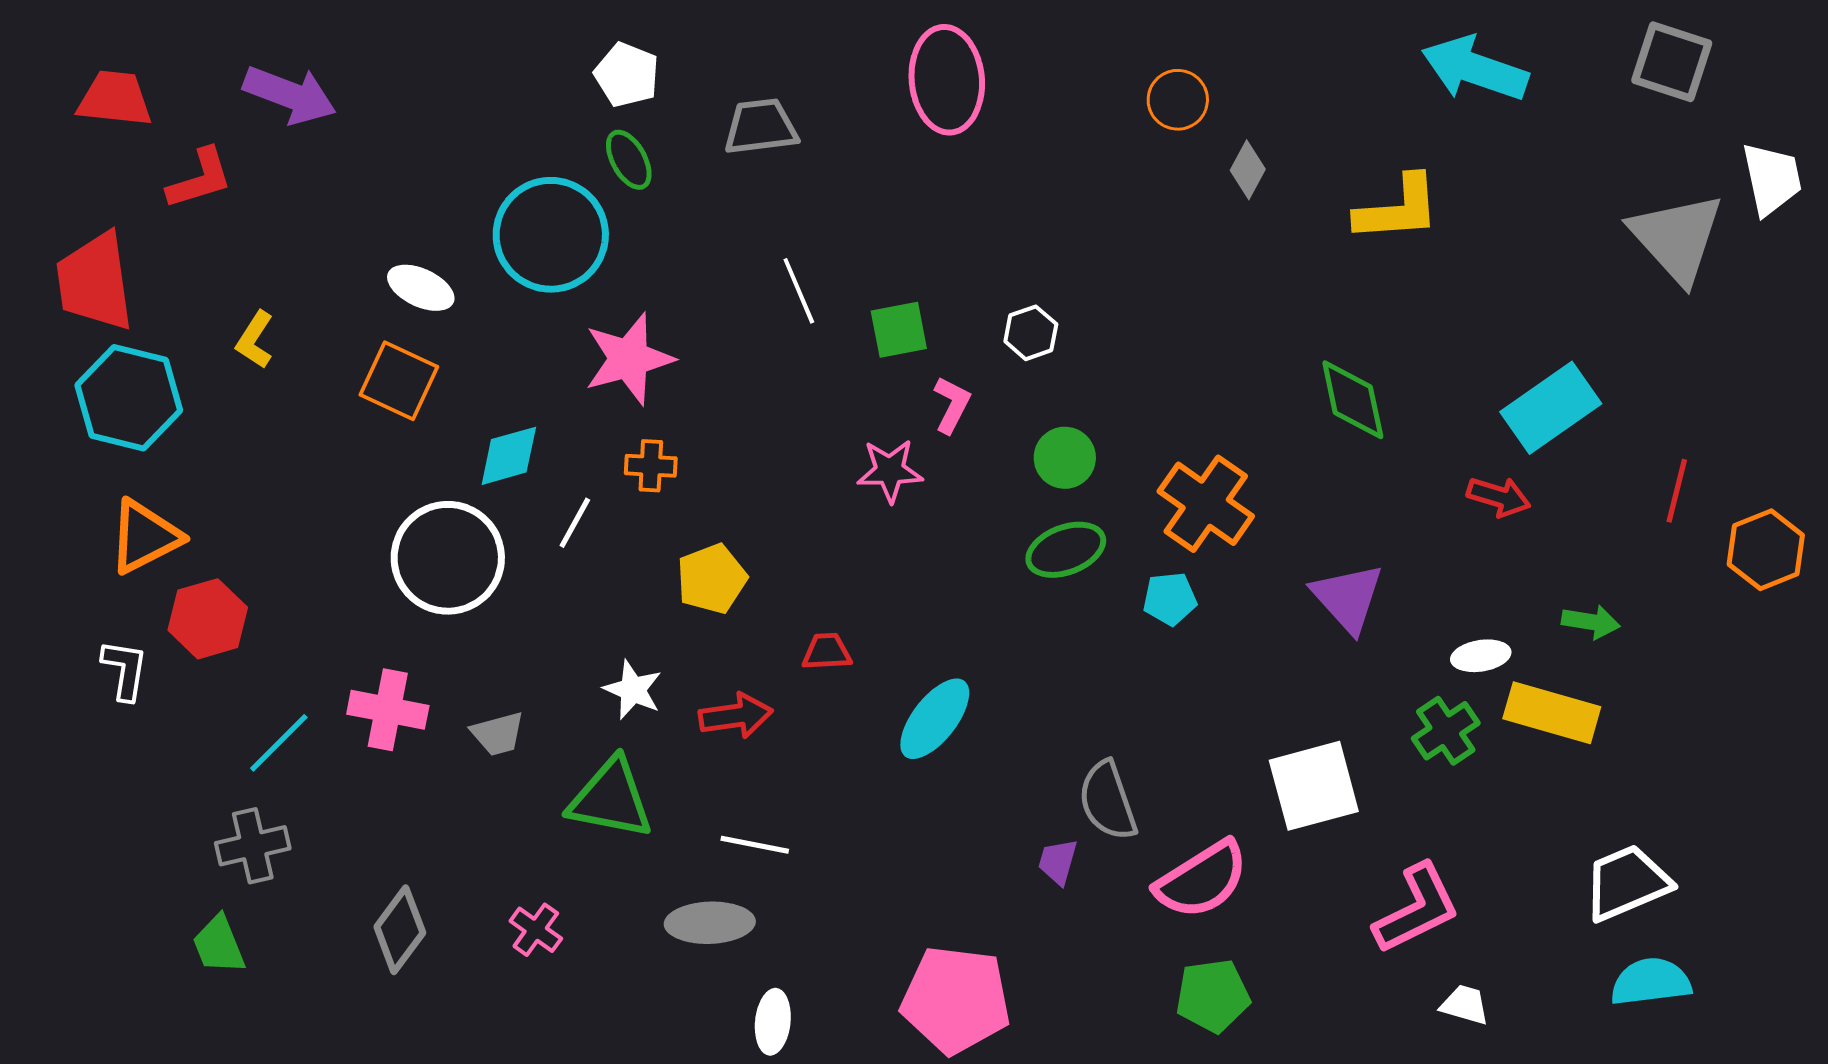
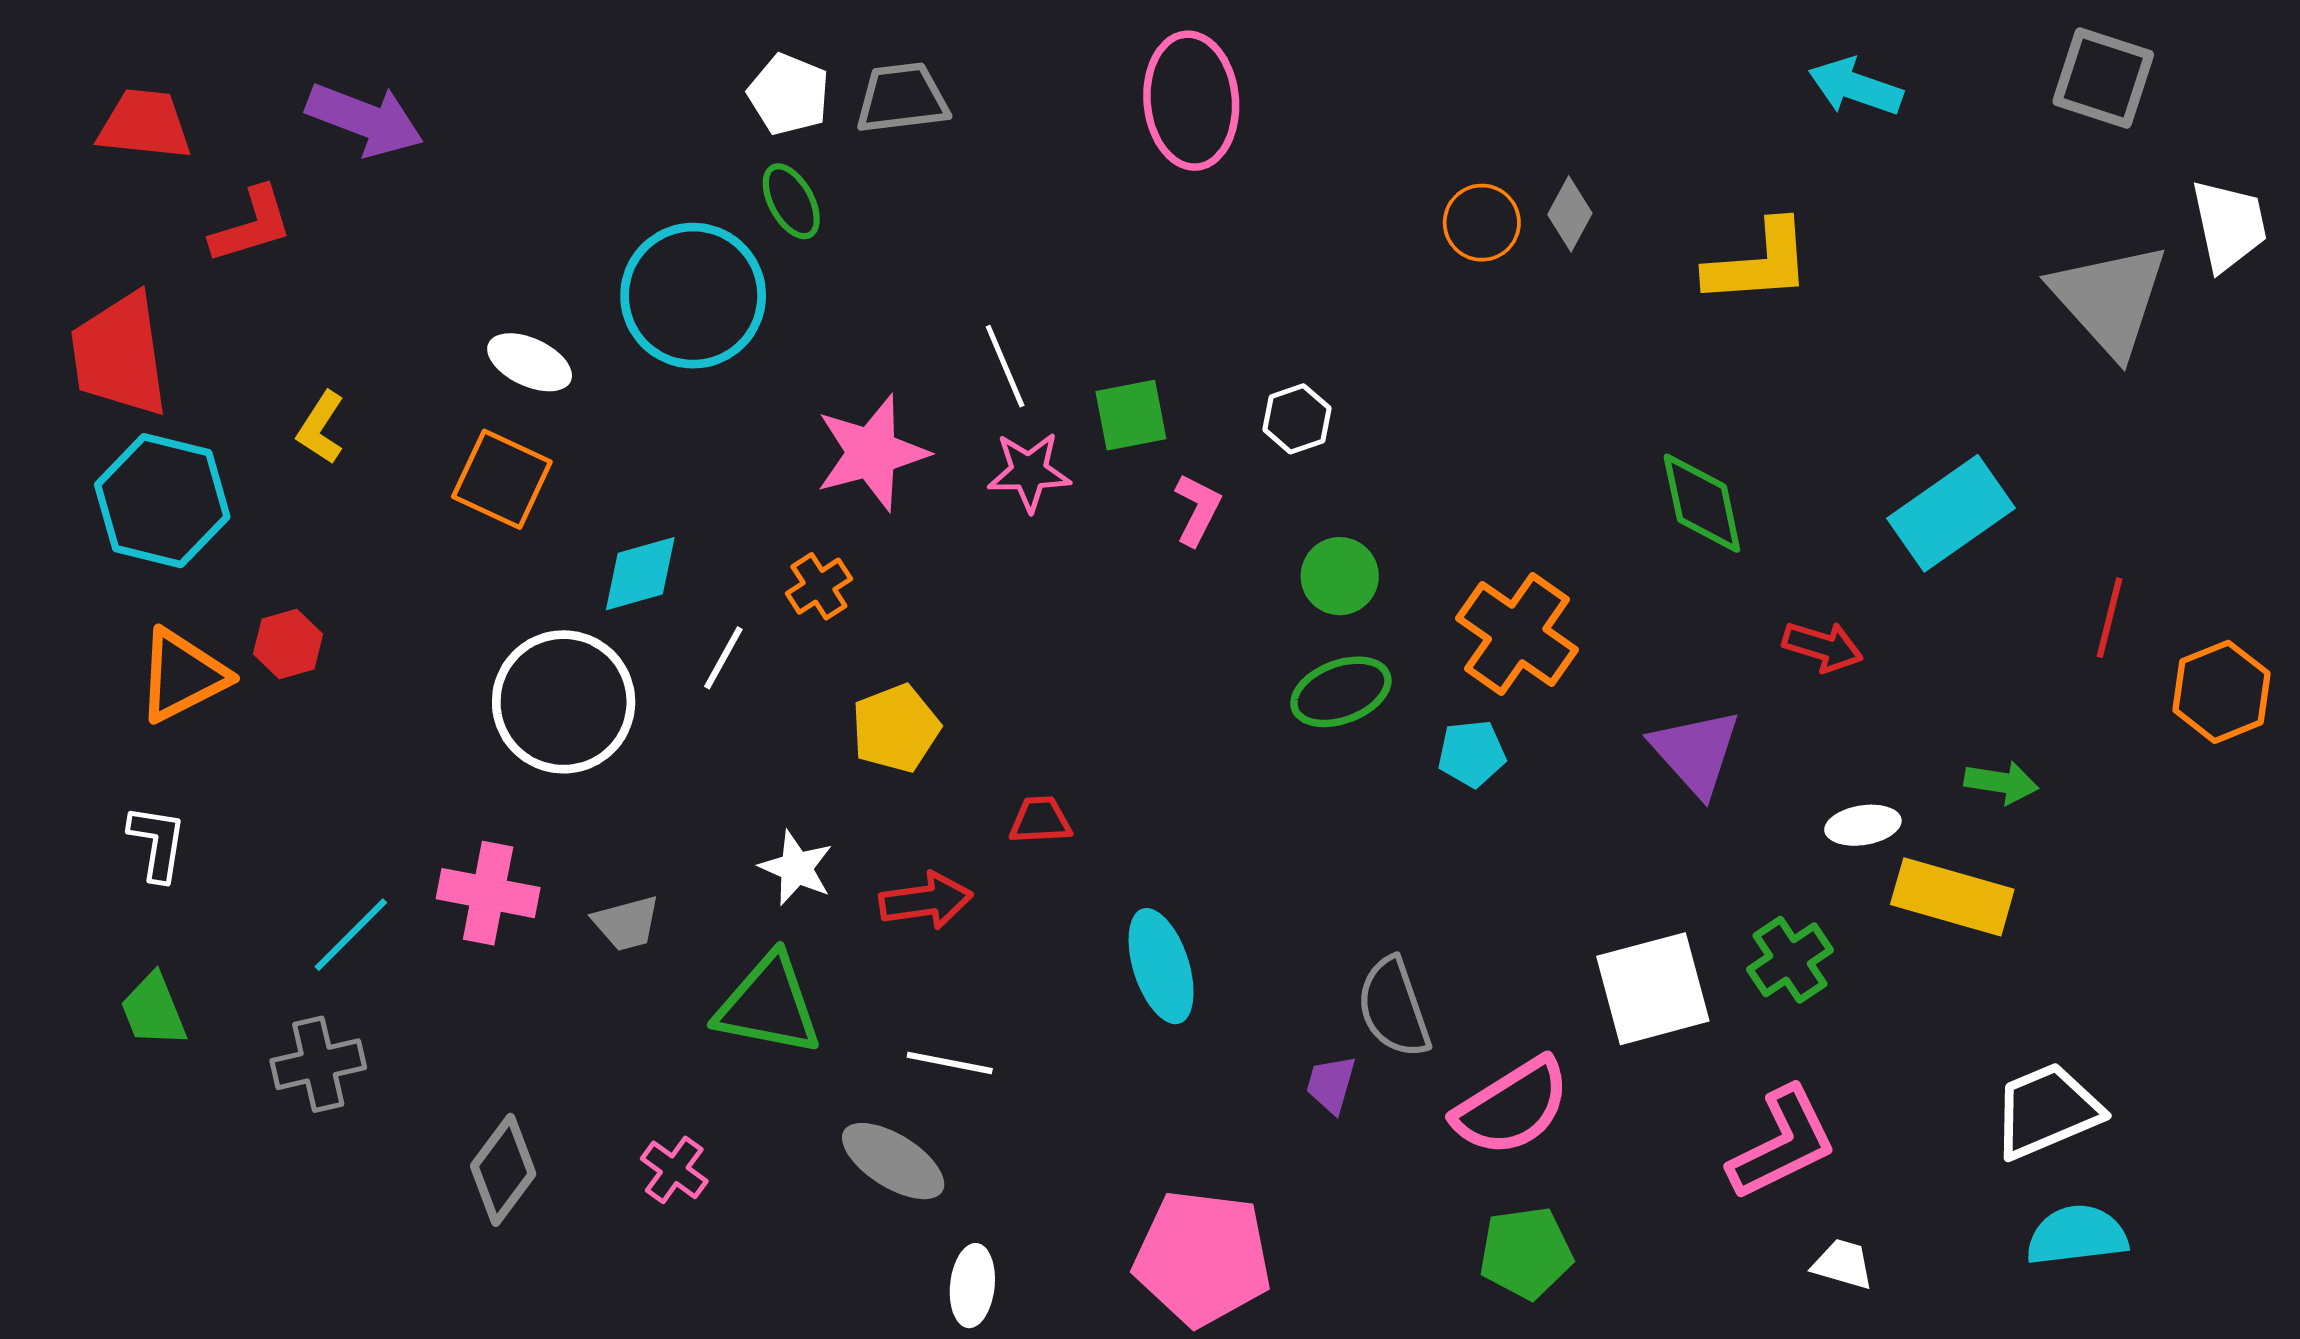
cyan arrow: (1475, 69) -> (1855, 87), size x0.7
orange circle: (1178, 100) -> (1482, 223), moved
gray trapezoid: (761, 127) -> (902, 98), moved
pink star: (629, 359) -> (872, 453), moved
orange cross: (651, 466) -> (819, 586), turned -36
pink star: (890, 471) -> (1029, 472), moved
red arrow: (1499, 497) -> (1823, 647), moved
red hexagon: (208, 619) -> (288, 644), moved, size x0.7
cyan ellipse: (935, 719) -> (1161, 966), moved, turned -56
green cross: (1446, 731) -> (1790, 960), moved
gray ellipse: (710, 923) -> (893, 1161), turned 34
green trapezoid: (219, 945) -> (153, 1010), moved

